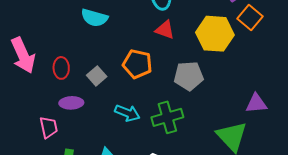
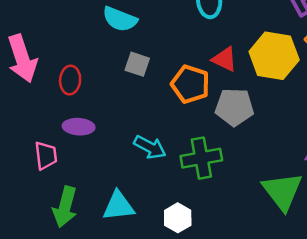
red triangle: (165, 30) -> (225, 59), moved
orange pentagon: (137, 64) -> (190, 84), moved
gray square: (97, 76) -> (137, 64), moved, turned -36

